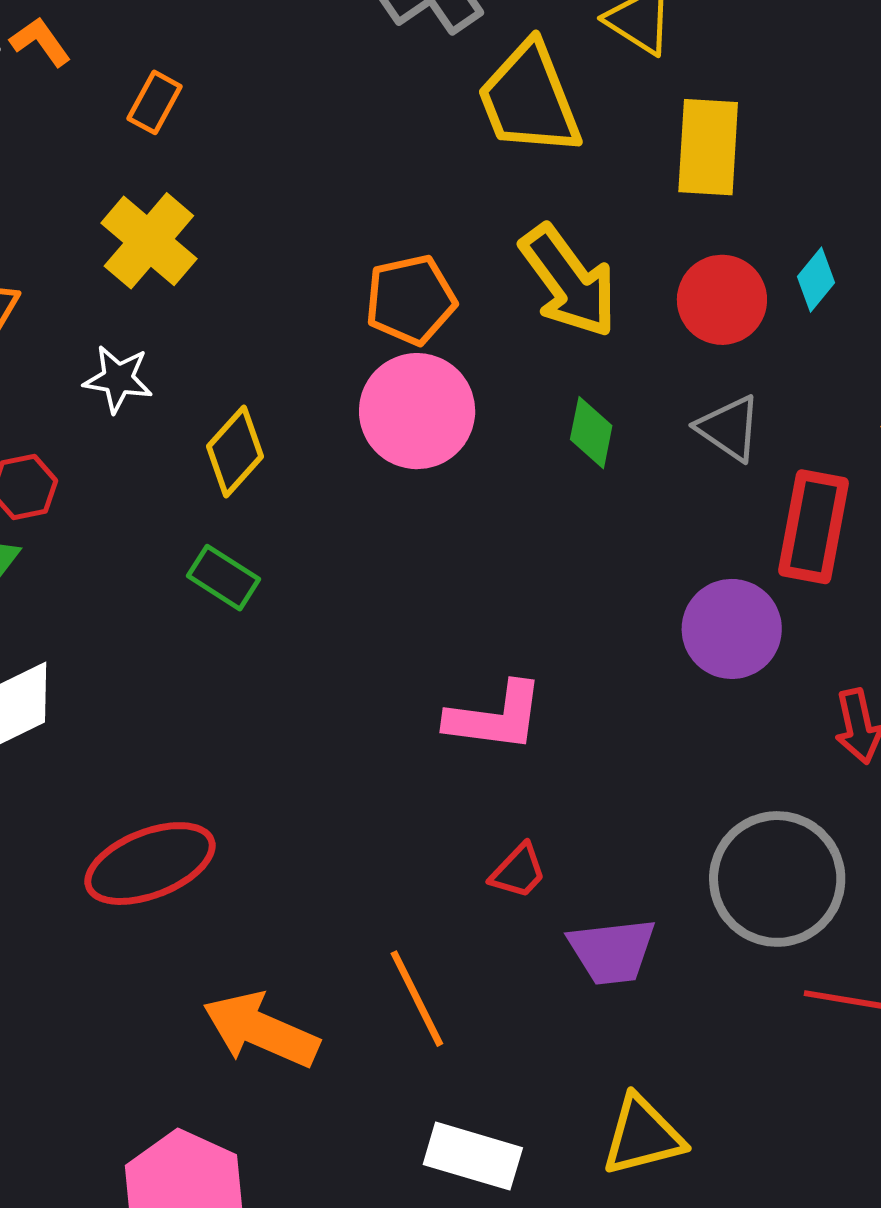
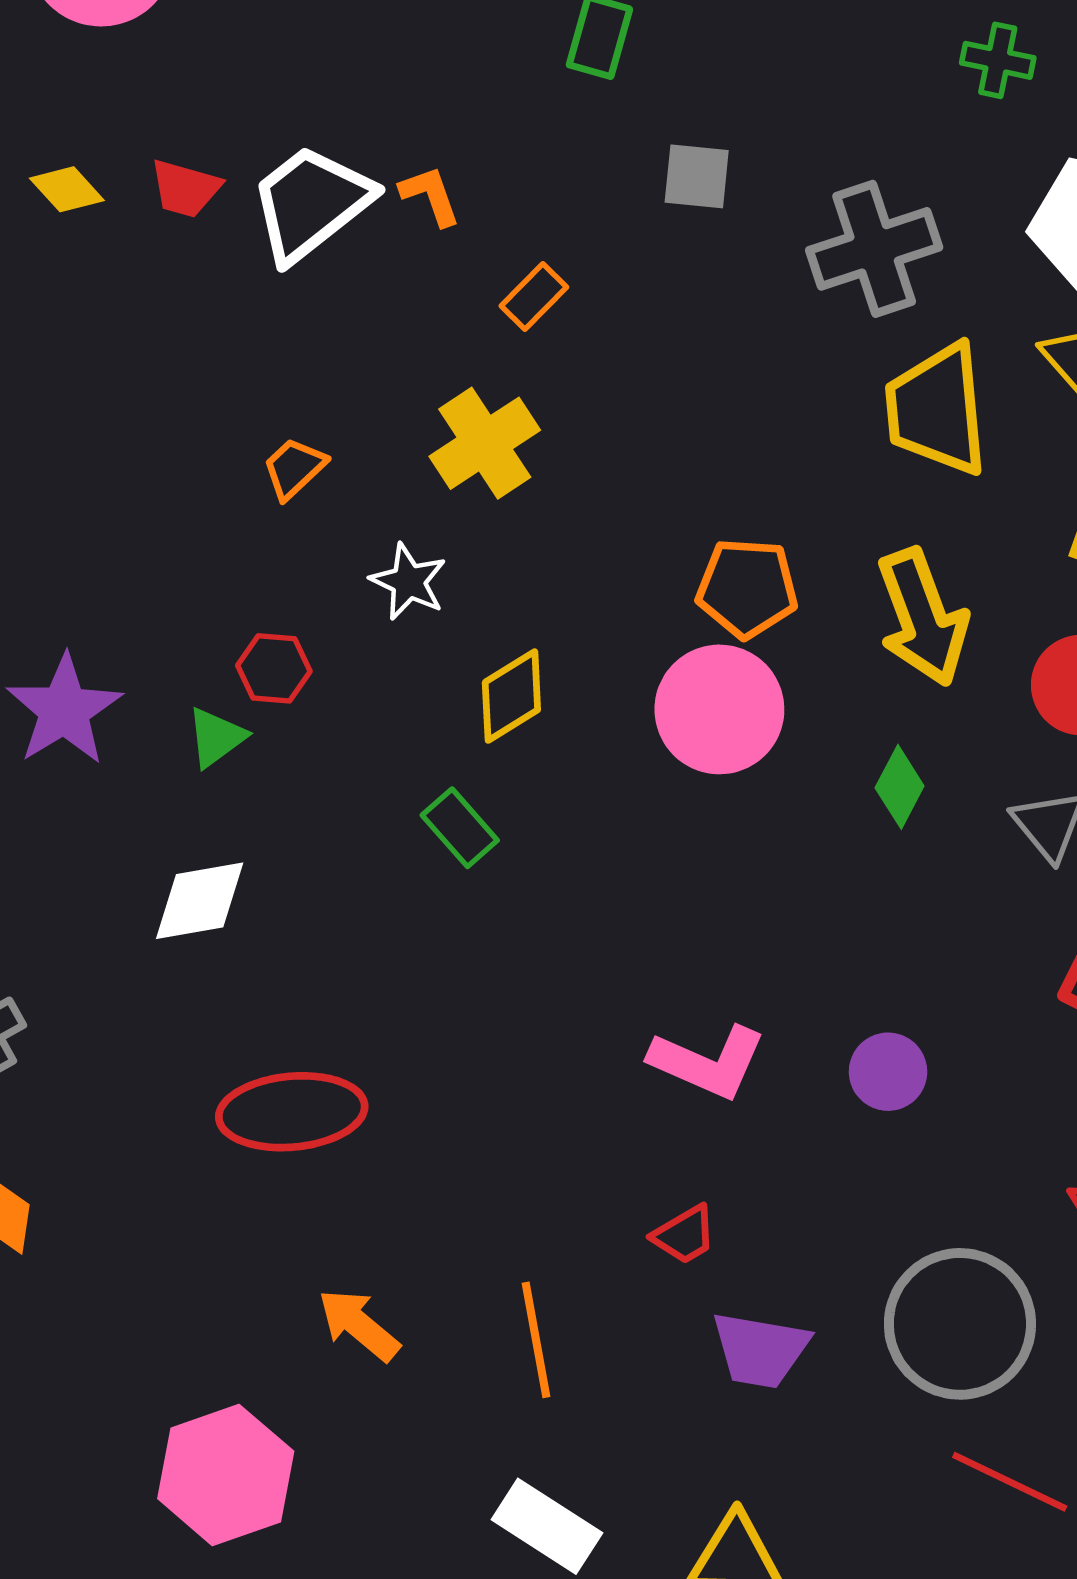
purple circle: (732, 629) -> (888, 1072), moved, size x0.7
orange arrow: (261, 1030) -> (359, 1325), size x0.7

